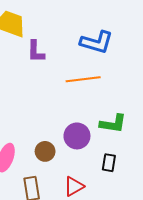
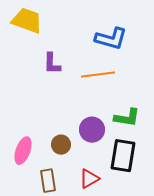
purple L-shape: (36, 51) -> (52, 64), moved
black rectangle: (109, 163) -> (123, 156), size x1.8

